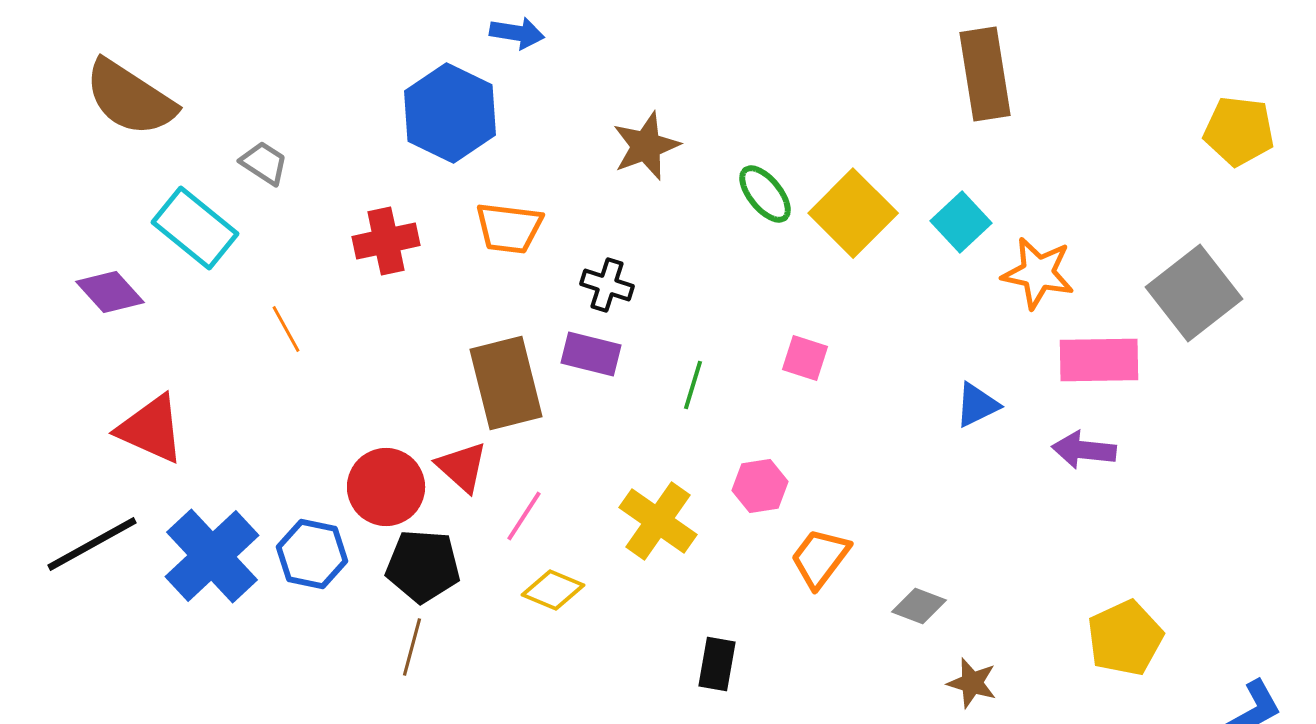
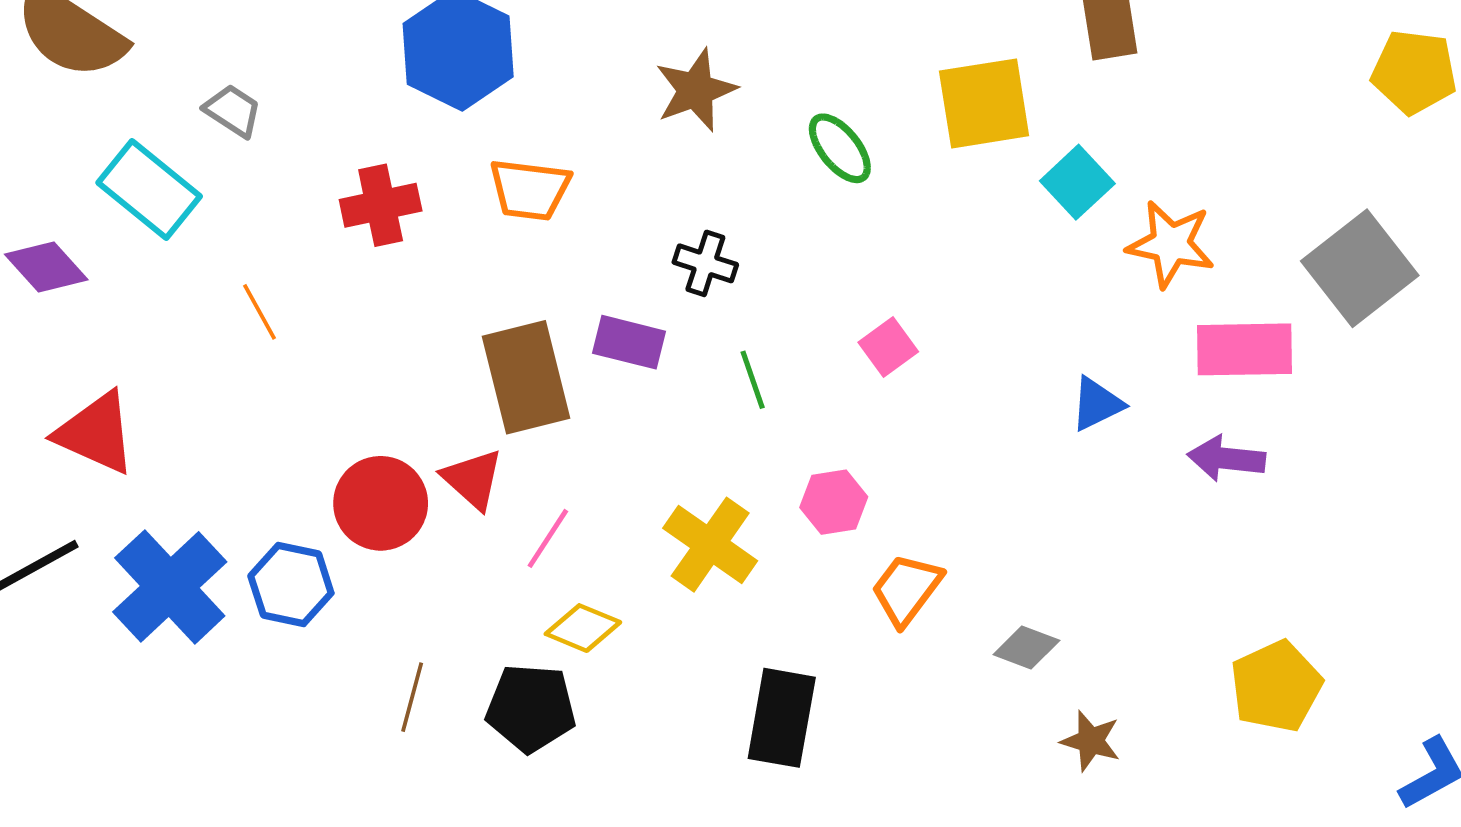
yellow square: (853, 213) -> (984, 103), moved, turned 36
black cross: (607, 285) -> (705, 263), moved
pink square: (805, 358) -> (888, 347), turned 36
green line: (693, 385) -> (753, 380), turned -36
black pentagon: (423, 566) -> (531, 708), moved
black rectangle: (717, 664) -> (782, 718), size x1.5

